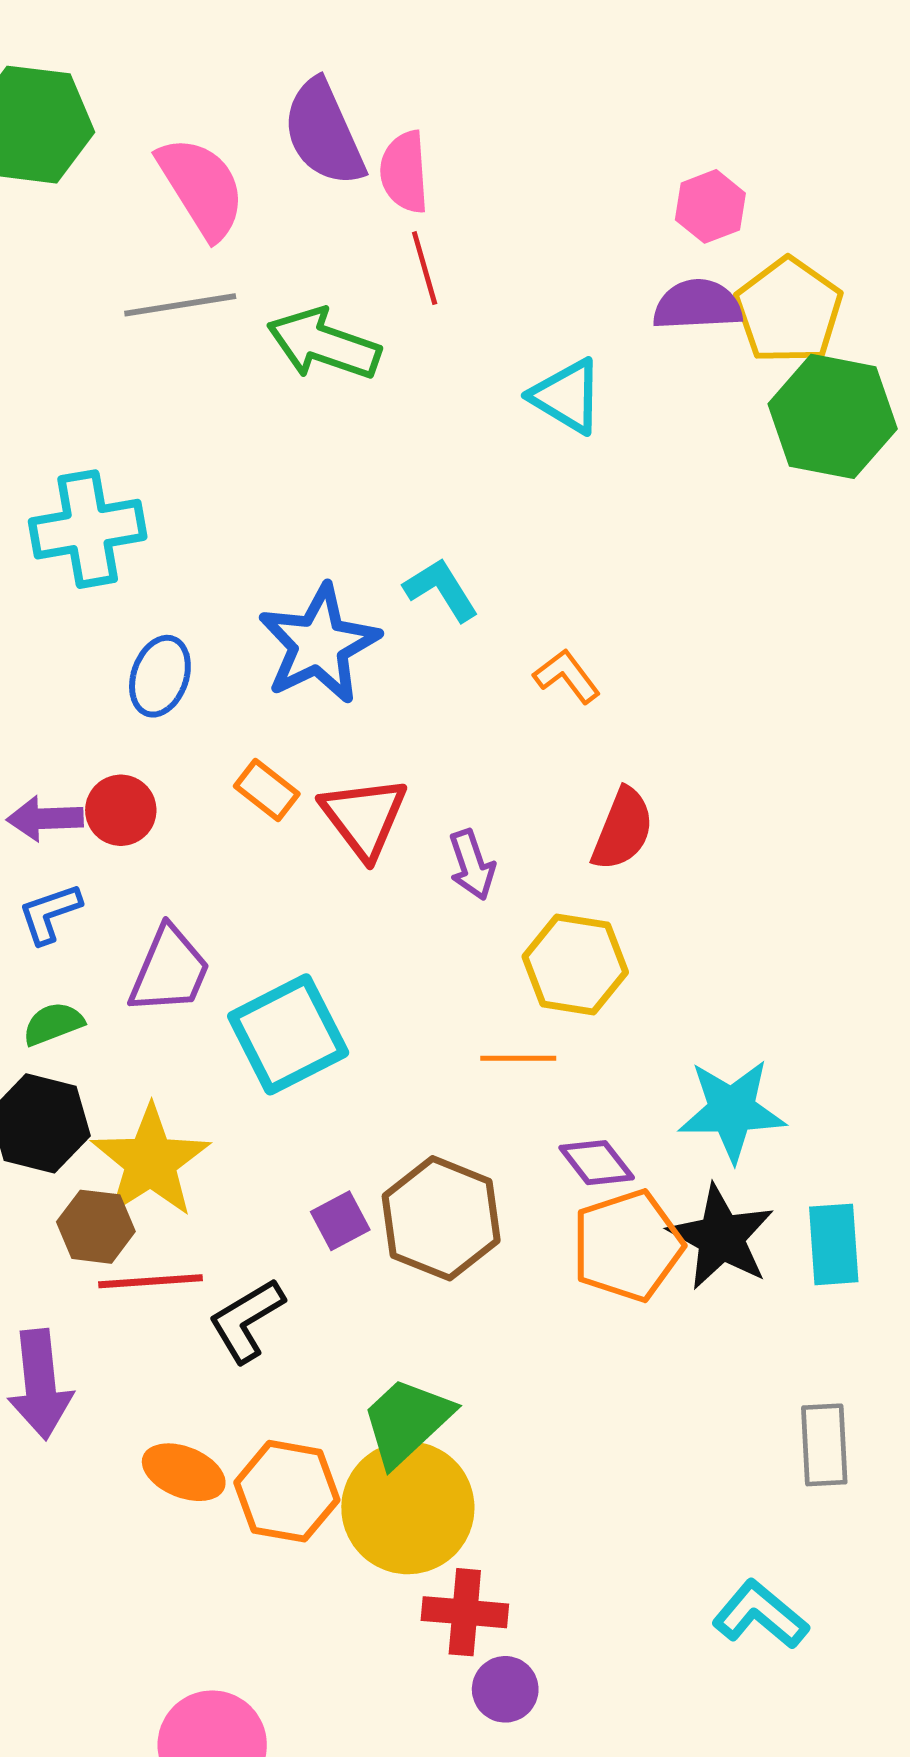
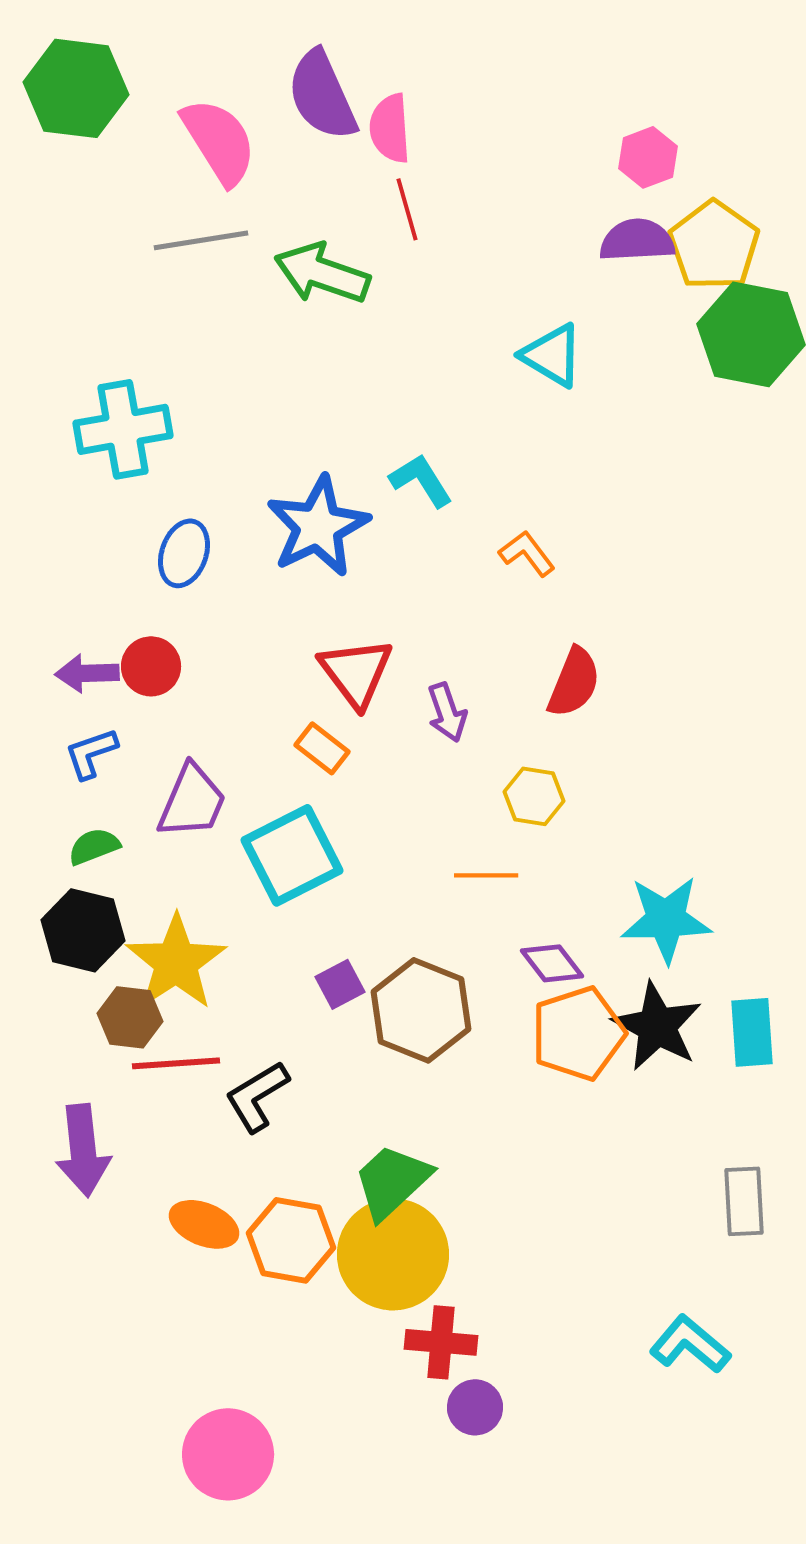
cyan triangle: (567, 396) -> (552, 355), moved
orange rectangle: (267, 790) -> (322, 748), moved
yellow hexagon: (575, 964) -> (534, 796), size x0.7
purple square: (340, 1221) -> (340, 984), moved

